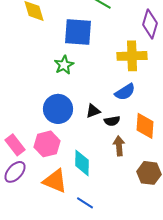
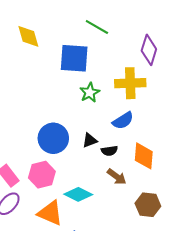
green star: (64, 65) -> (90, 93), moved
brown arrow: (119, 146) -> (117, 177), turned 132
cyan diamond: (82, 163) -> (78, 194), turned -64

